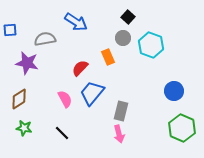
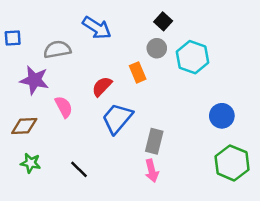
brown diamond: (19, 99) -> (24, 126), turned 30
pink semicircle: (65, 99) -> (64, 107), moved

